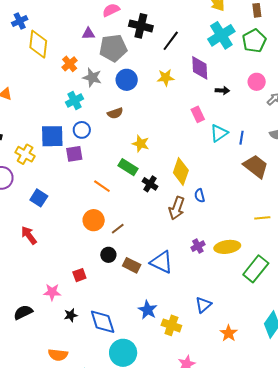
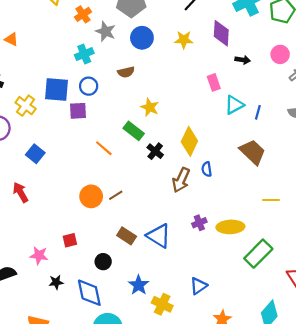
brown trapezoid: (256, 166) -> (253, 152), moved
orange circle: (94, 220) -> (91, 196), moved
black circle: (108, 255) -> (103, 262), moved

